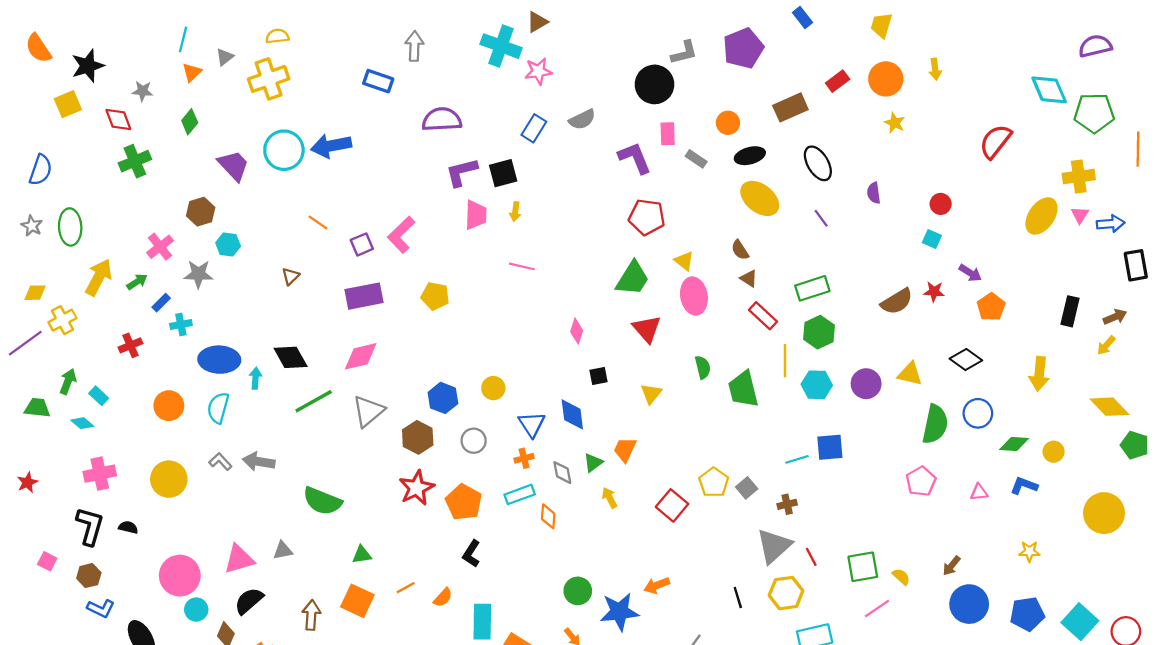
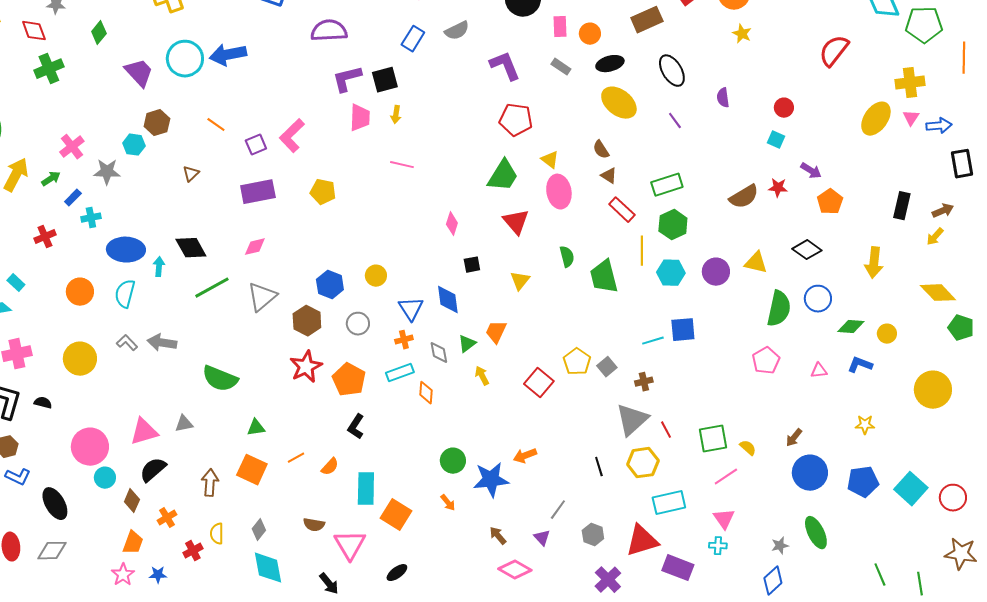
pink rectangle: (668, 134) -> (560, 27), moved
brown hexagon: (201, 212) -> (157, 123), moved
pink diamond: (361, 356) -> (255, 247), size x0.7

